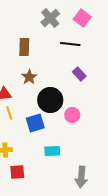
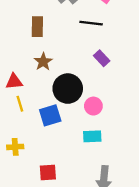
cyan rectangle: (52, 151) -> (92, 136), moved
red square: (17, 172) -> (48, 173), moved

